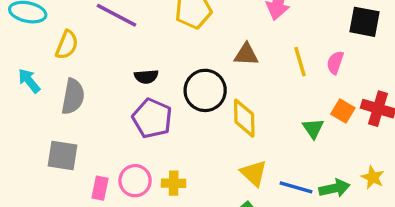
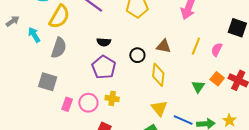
yellow semicircle: (67, 45) -> (59, 17), size x1.4
brown triangle: (246, 54) -> (164, 46), moved
yellow line: (300, 62) -> (196, 46), turned 30
black circle: (205, 90) -> (137, 55), size x0.6
yellow cross: (174, 183) -> (112, 98), moved

